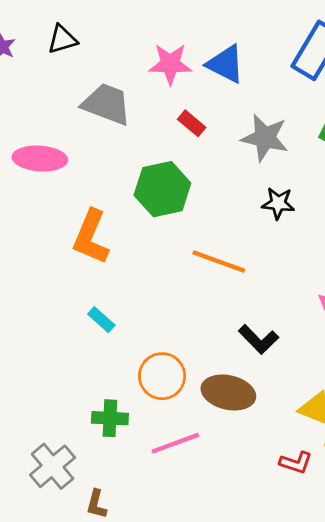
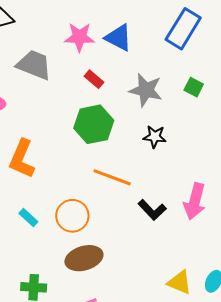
green hexagon: (162, 189) -> (94, 124), moved
black L-shape: (258, 339) -> (152, 210), moved
orange circle: (162, 376) -> (72, 216), moved
brown ellipse: (228, 392) -> (84, 258), moved, turned -30

